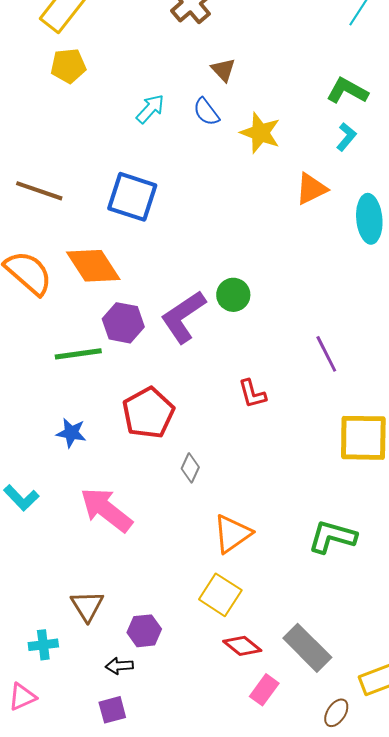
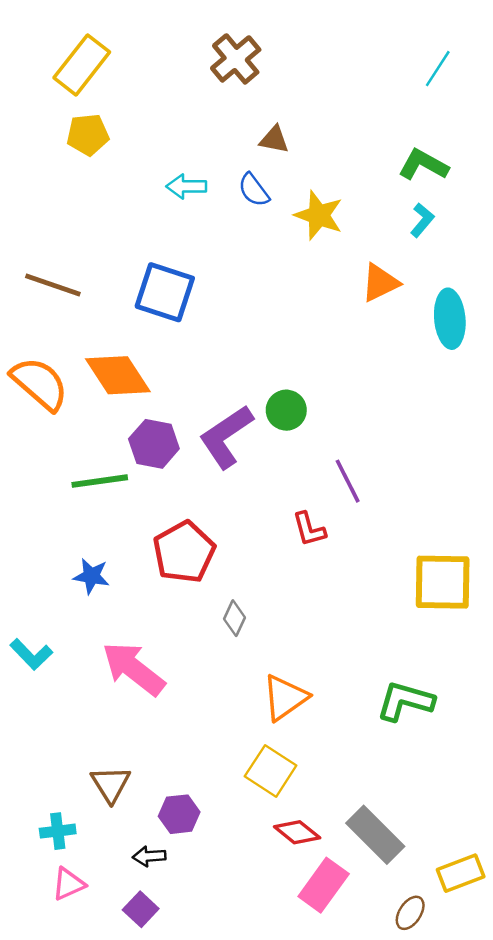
brown triangle: (223, 70) -> (274, 140), turned -36
cyan arrow: (150, 109) -> (186, 186), turned -132
purple line: (326, 354) -> (348, 481), moved
pink rectangle: (264, 690) -> (324, 885), size x1.4
pink triangle: (22, 697) -> (69, 884), moved
purple square: (112, 710) -> (141, 909), turned -32

